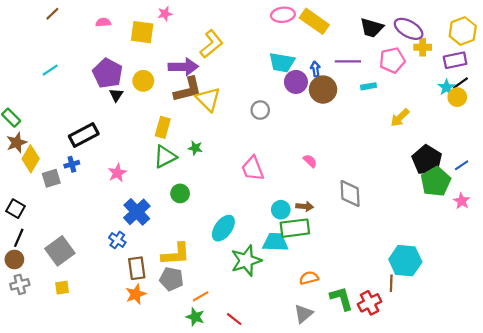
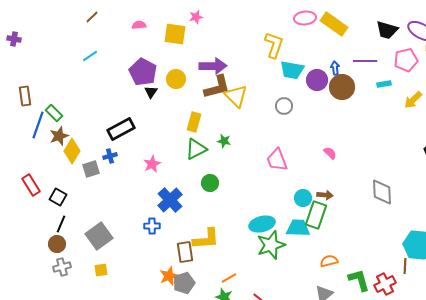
yellow L-shape: (211, 44) -> (274, 45), moved, turned -32
cyan trapezoid: (282, 62) -> (292, 70), moved
cyan line: (50, 70) -> (90, 56), moved
yellow arrow: (400, 118) -> (413, 100), moved
gray diamond: (350, 193) -> (382, 192), moved
cyan ellipse: (223, 228) -> (262, 224), moved, turned 40
green rectangle: (295, 228) -> (316, 215), turned -64
blue cross: (117, 240) -> (152, 226), turned -35
brown rectangle: (137, 268) -> (185, 252), moved
gray pentagon: (171, 279) -> (184, 283), moved, turned -30

